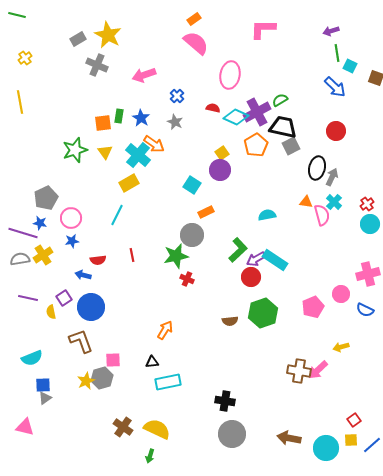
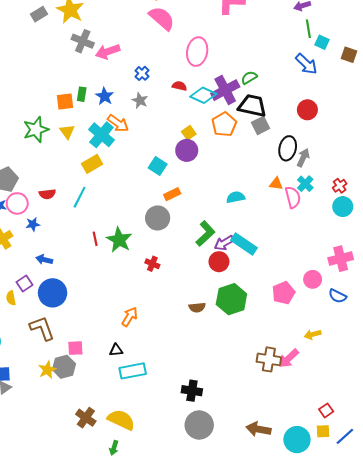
gray cross: (97, 65) -> (83, 41), moved
pink circle: (71, 218) -> (17, 203), moved
green star: (176, 256) -> (119, 240), moved, turned -30
red semicircle: (98, 260) -> (47, 194), moved

